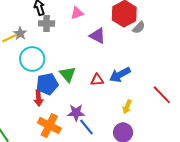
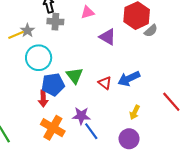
red triangle: (97, 80) -> (105, 83), turned 40

